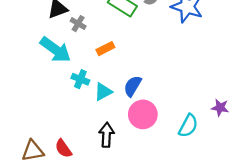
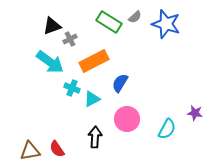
gray cross: (78, 24) -> (70, 39), turned 32
orange rectangle: (105, 49) -> (94, 61), size x1.8
blue semicircle: (133, 86) -> (120, 83), moved

